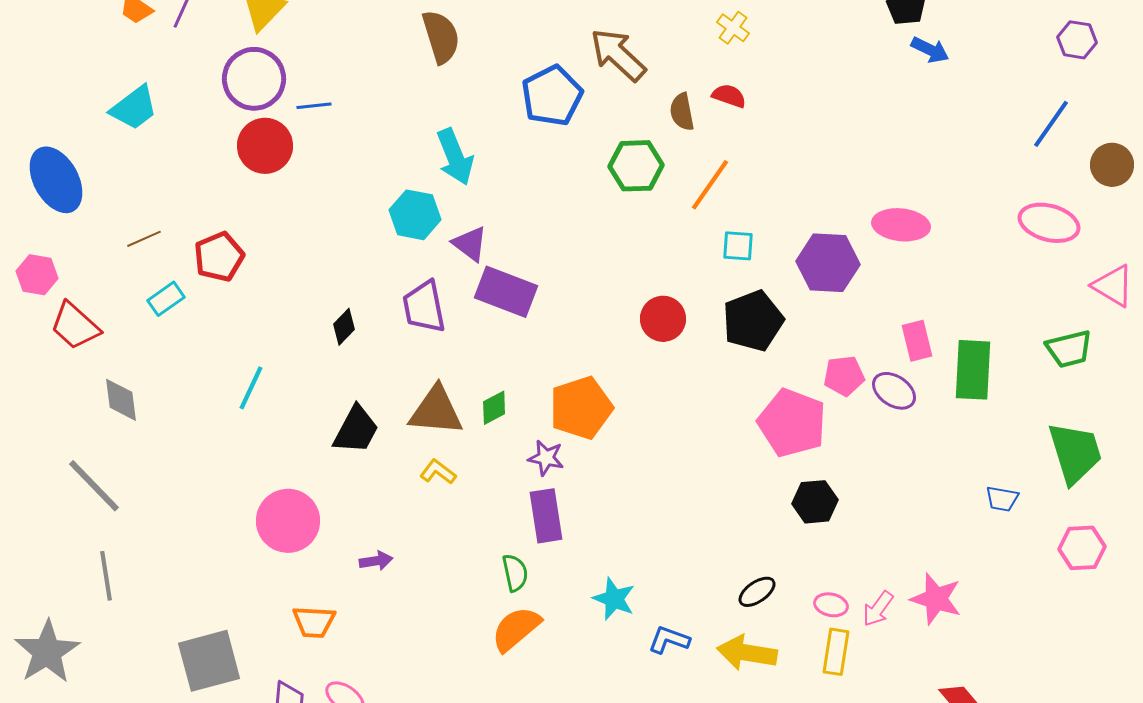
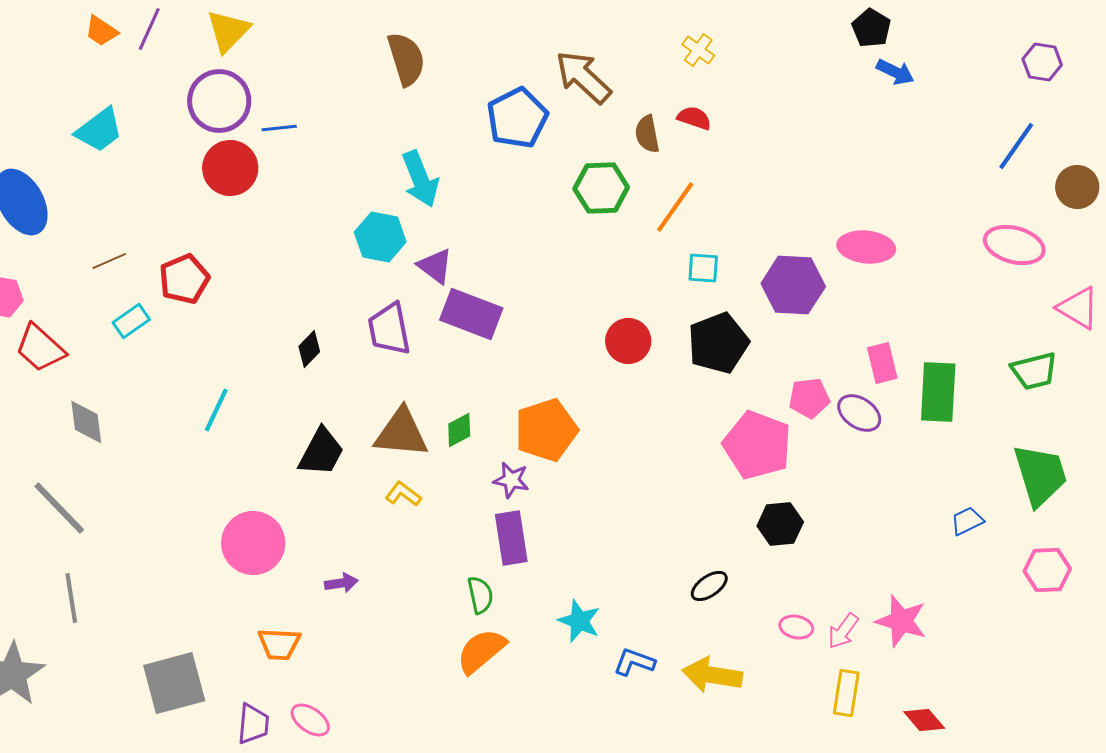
blue trapezoid: (1002, 499) -> (967, 521), turned 144
black ellipse: (757, 592) -> (709, 586), moved
yellow rectangle: (836, 652) -> (846, 693), moved

